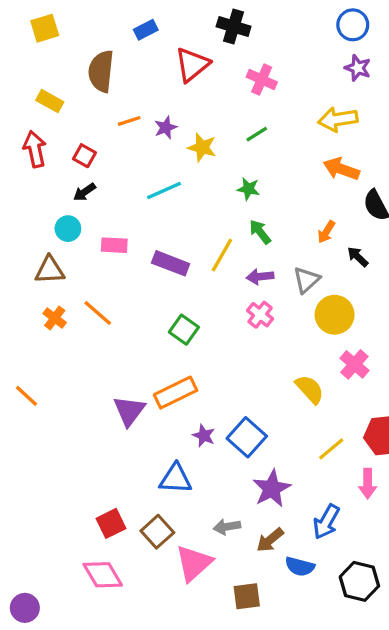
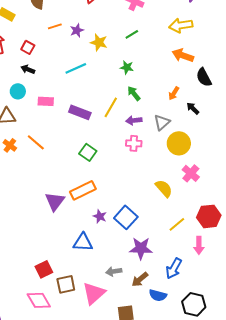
black arrow: (84, 192) -> (28, 69), turned 56
pink cross: (260, 315) -> (134, 143), turned -35
purple star: (272, 489) -> (141, 248), turned 30
brown square: (157, 532) -> (66, 284), moved, turned 30

